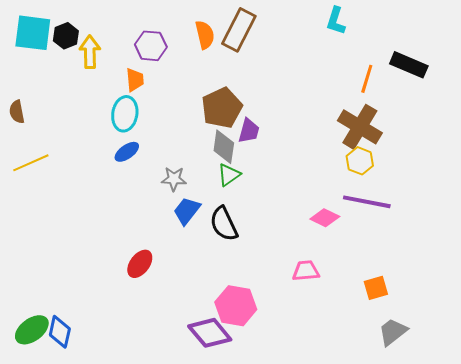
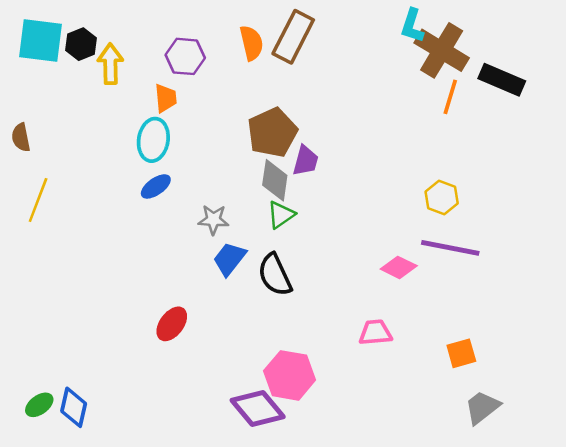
brown cross: (360, 127) -> (442, 50), moved
yellow line: (31, 163) -> (38, 200), turned -45
green ellipse: (32, 330) -> (39, 405), size x0.7

